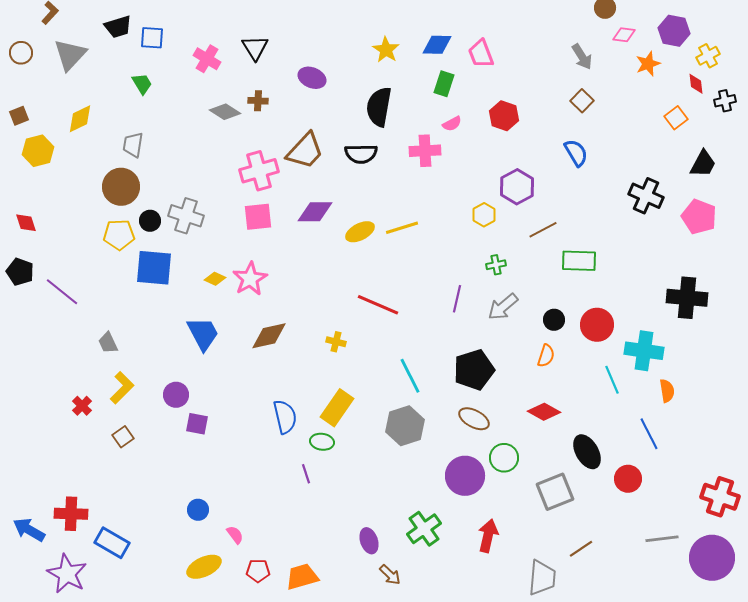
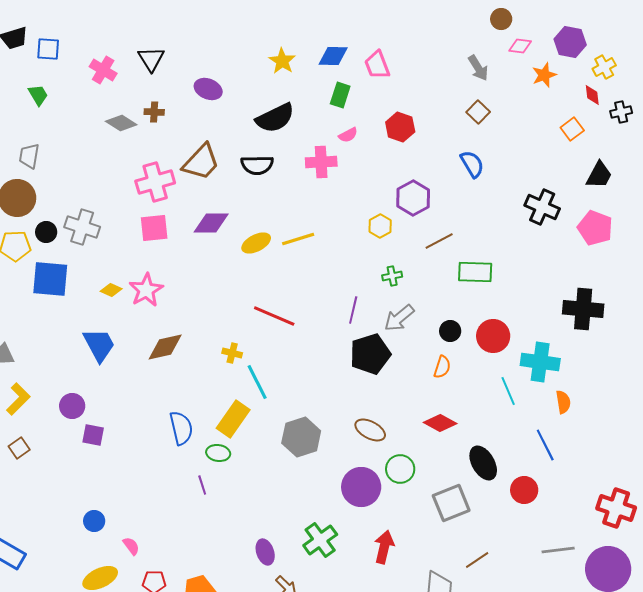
black semicircle: (379, 107) -> (275, 118), turned -126
black pentagon: (474, 370) -> (370, 354), moved
cyan line: (410, 376) -> (257, 382), moved

